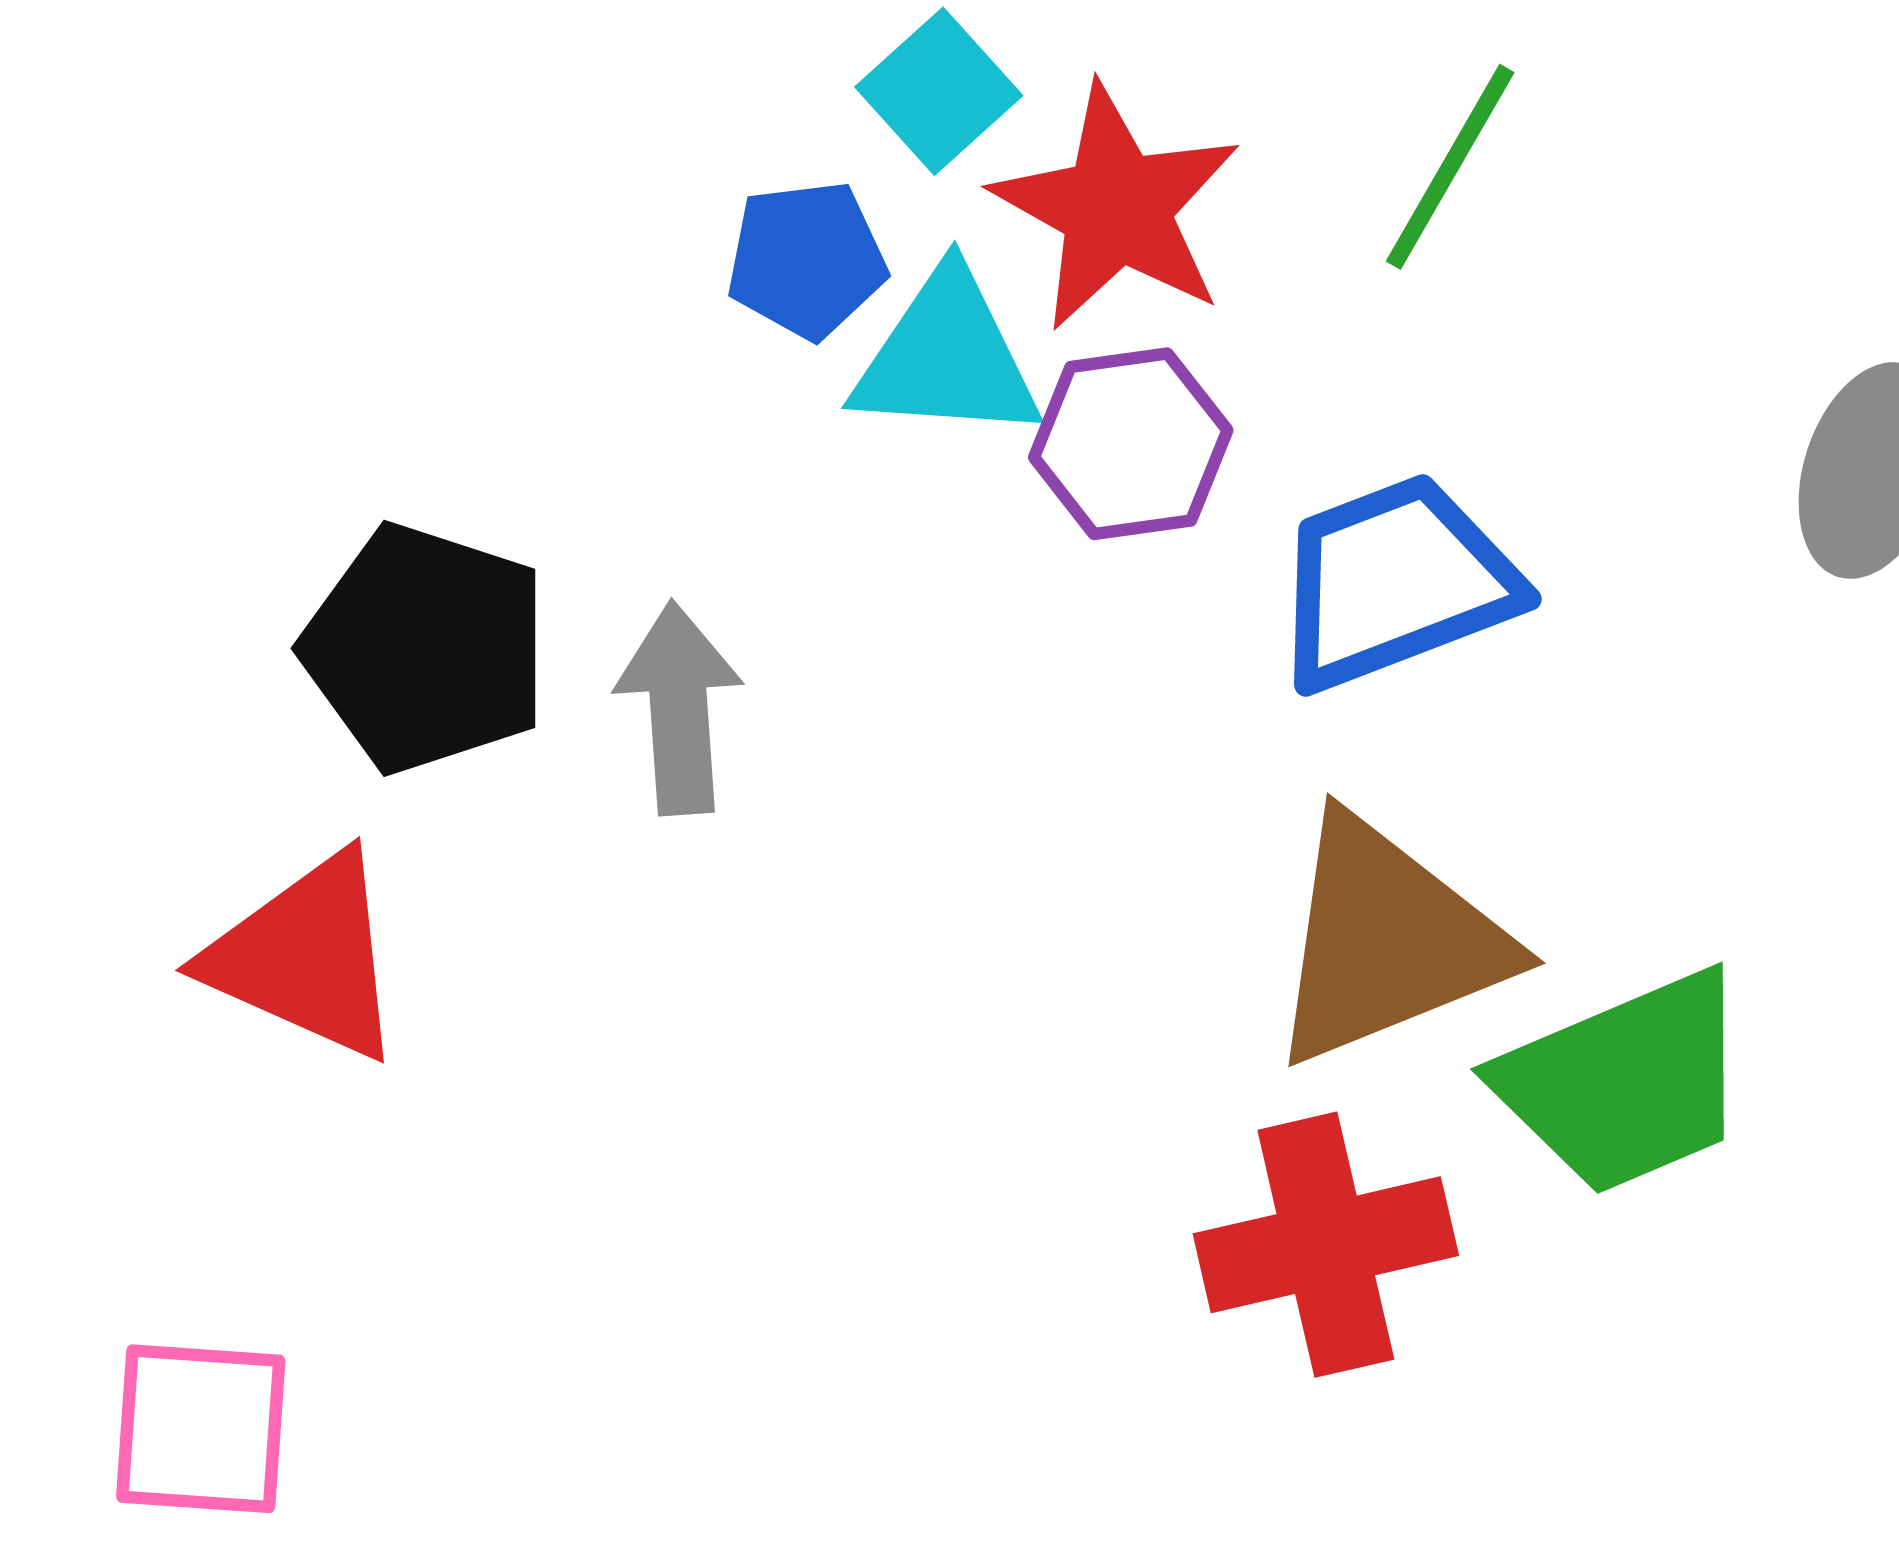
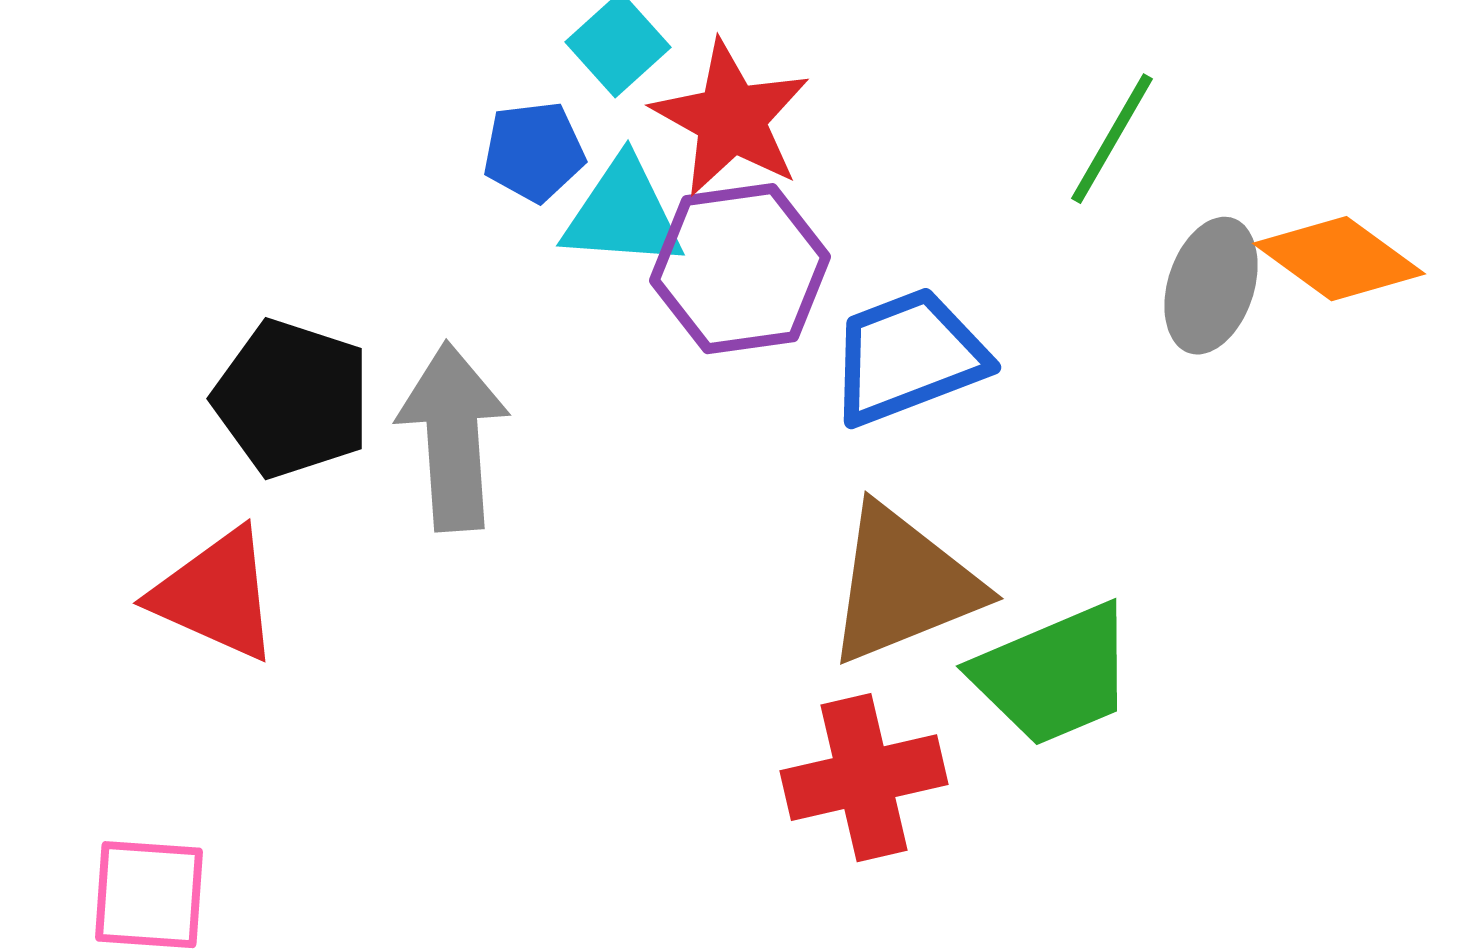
green line: (1450, 167) -> (1112, 139), moved
purple hexagon: (1131, 444) -> (740, 269), size x1.4
gray arrow: (679, 708) -> (453, 437), size x1.4

